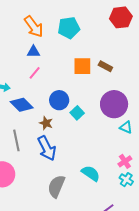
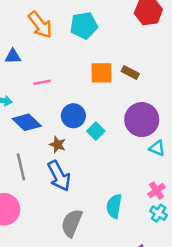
blue triangle: (33, 52) -> (13, 56), moved
pink line: (35, 73) -> (42, 82), turned 40
cyan semicircle: (91, 173) -> (114, 206), turned -114

